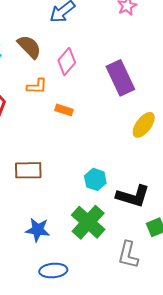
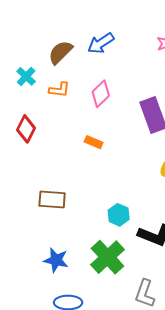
brown semicircle: (29, 47) -> (60, 52), moved, turned -96
orange L-shape: (37, 86) -> (59, 90), moved

